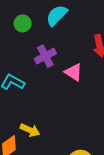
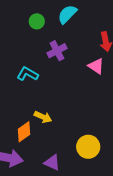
pink triangle: (73, 72) -> (96, 66), moved

